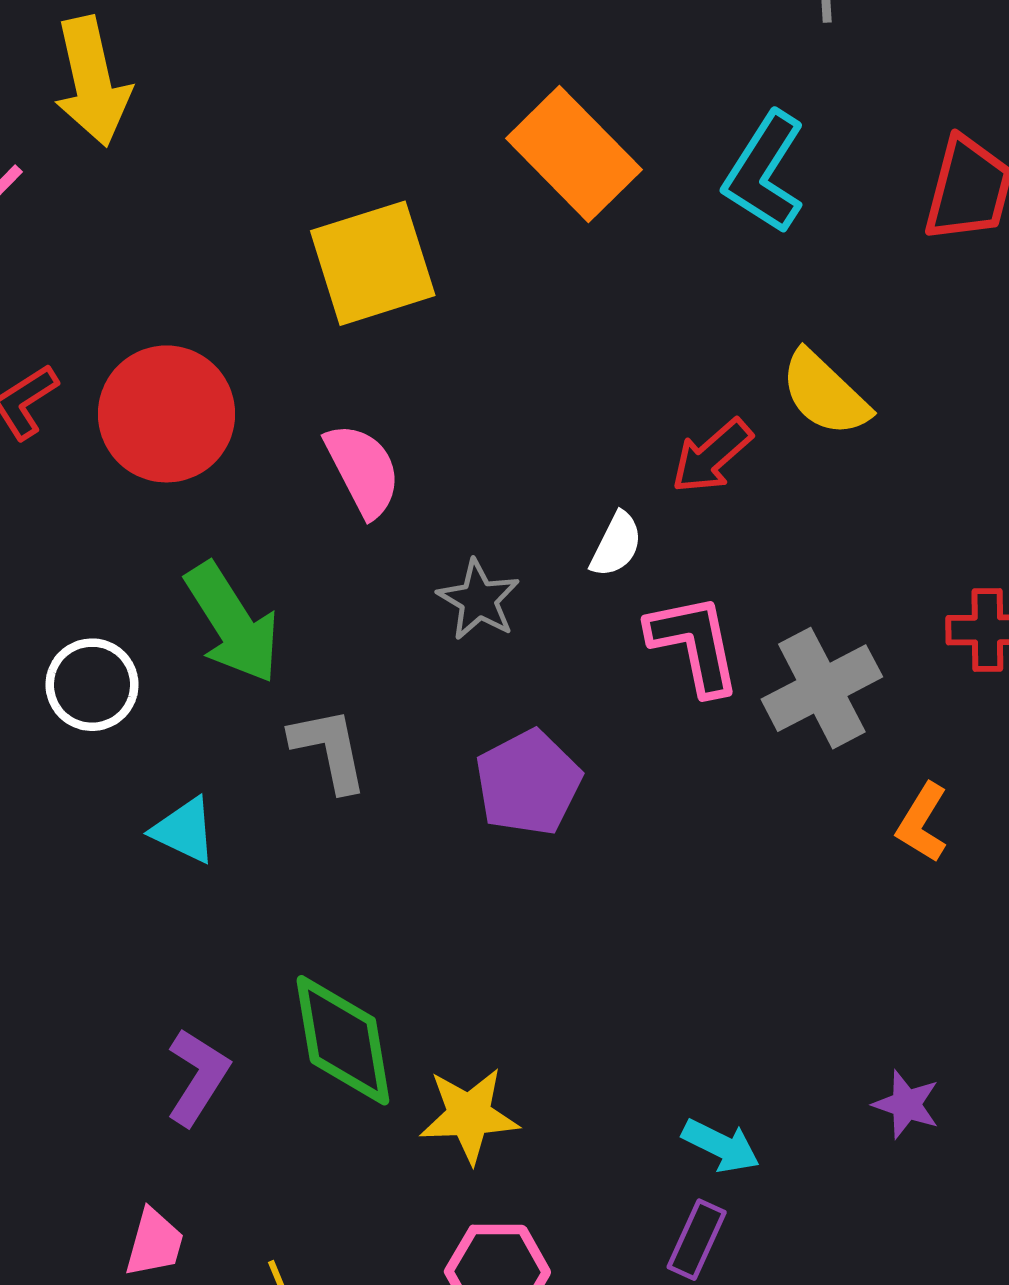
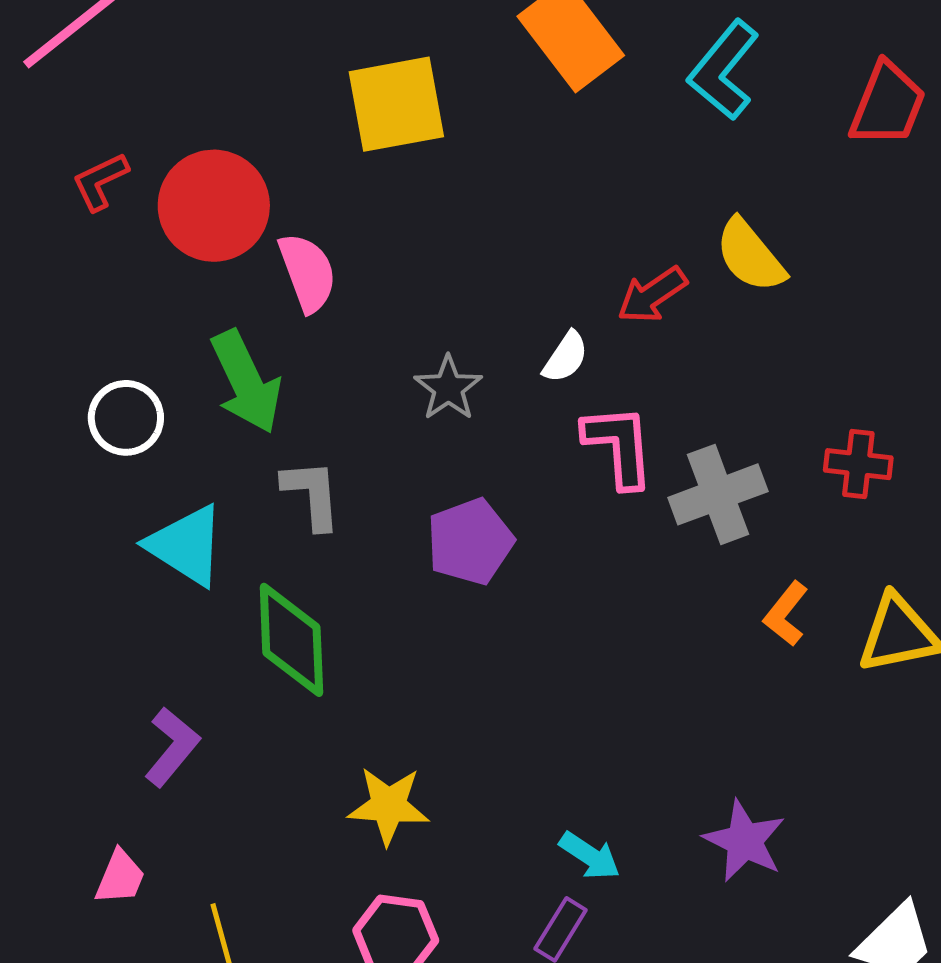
pink semicircle: (363, 470) -> (307, 272), moved
cyan triangle: (184, 830) -> (186, 545), size x1.5
green diamond: (343, 1040) -> (291, 640), moved
purple star: (906, 1104) -> (744, 841), size x1.5

